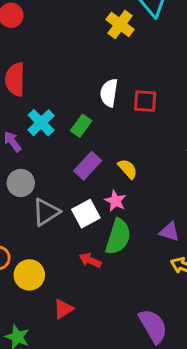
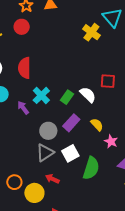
white semicircle: (109, 93) -> (88, 95), moved, turned 126
gray circle: (21, 183) -> (48, 131), moved
pink star: (115, 201) -> (111, 141), moved
red arrow: (90, 260) -> (52, 179), moved

